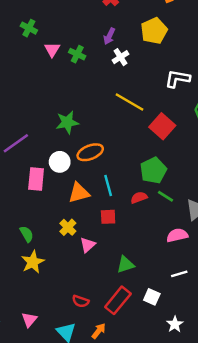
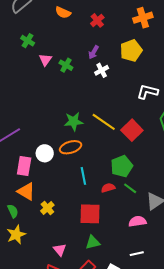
yellow line: (130, 102) -> (104, 122), moved
green star: (67, 122) -> (74, 121), moved
orange triangle: (79, 193) -> (26, 191), moved, turned 42
red square: (108, 217) -> (90, 214), moved, size x1.6
pink triangle: (88, 245) -> (60, 250), moved, turned -32

